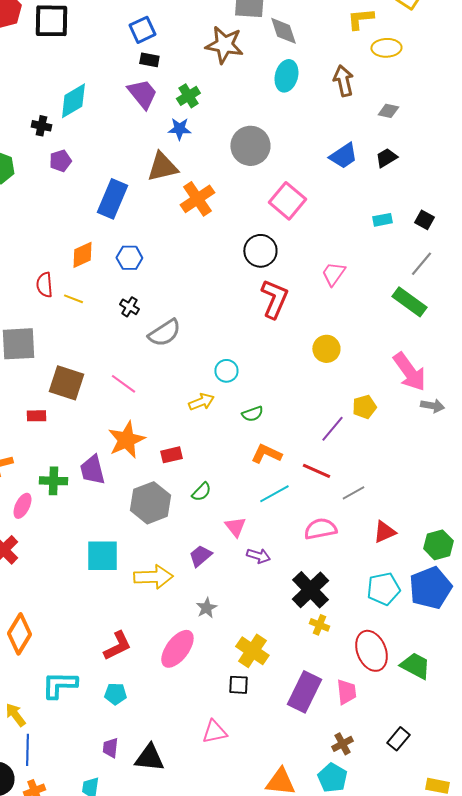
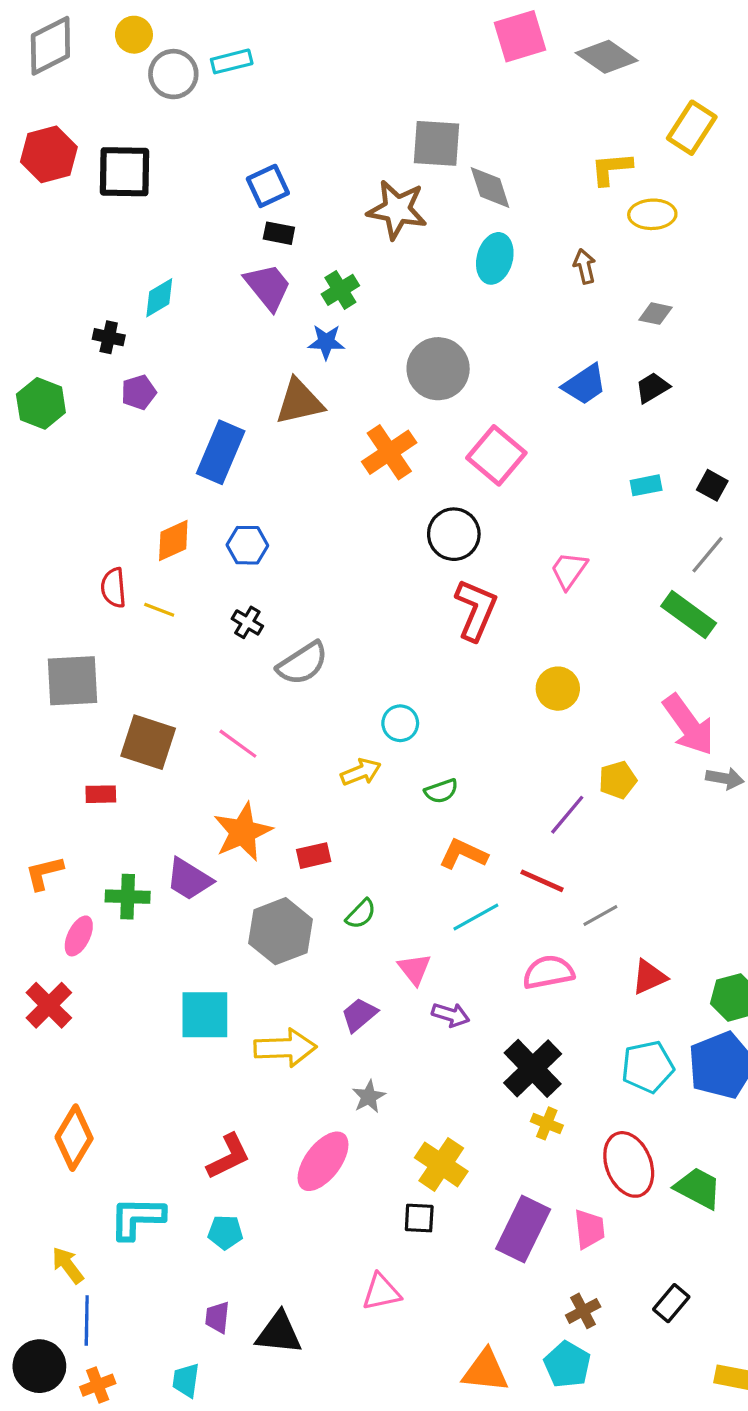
brown arrow: (343, 81) -> (585, 266), size x0.7
cyan diamond: (73, 101) -> (159, 298), size x0.7
orange cross: (197, 199) -> (389, 452), moved
purple trapezoid: (92, 470) -> (189, 879), turned -44

